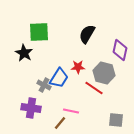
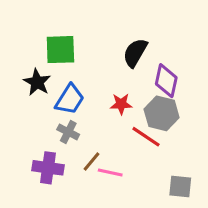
purple diamond: (120, 50) -> (166, 81), moved
blue trapezoid: (59, 78) -> (70, 99), moved
brown line: (60, 123) -> (92, 162), moved

